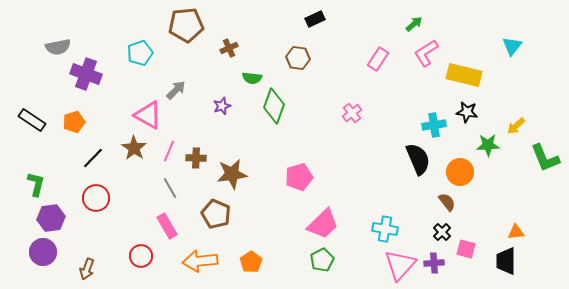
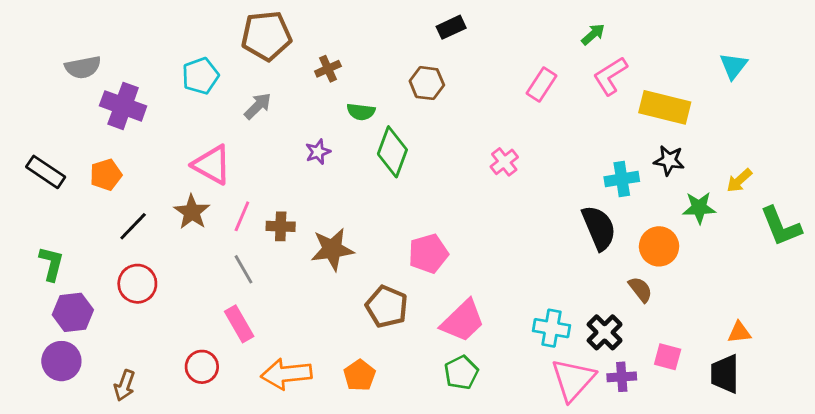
gray arrow: (176, 90) -> (258, 106), moved
brown pentagon: (216, 214) -> (387, 307), moved
black cross: (442, 232) -> (605, 332), moved, size x1.4

